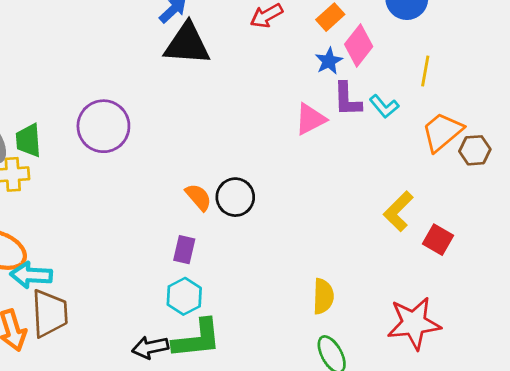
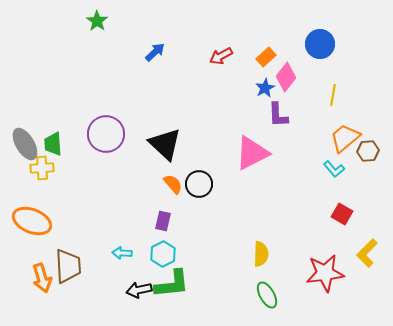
black triangle: (187, 44) -> (165, 144), moved, turned 39
cyan L-shape: (384, 106) -> (334, 169), moved
pink triangle: (310, 119) -> (252, 153), moved, size x1.5
yellow L-shape: (398, 211) -> (367, 253), moved
cyan arrow: (31, 275) -> (122, 253), moved, size x0.7

